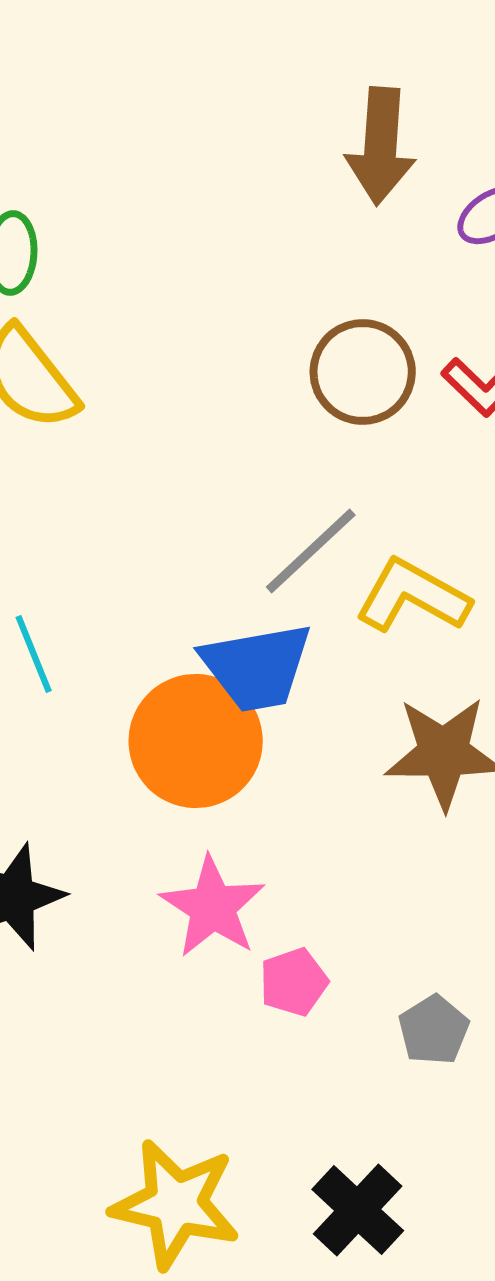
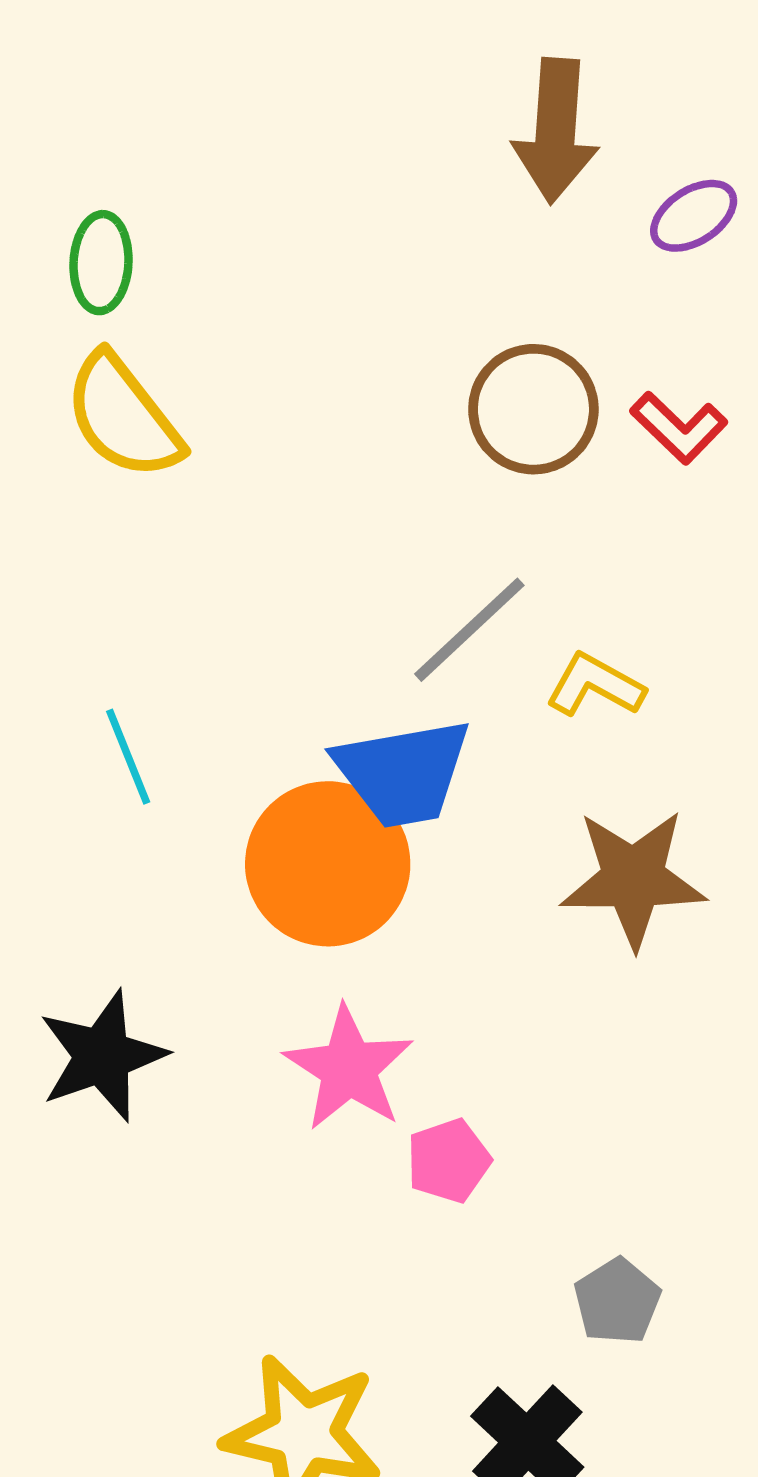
yellow L-shape: (413, 596) -> (595, 685), size x0.7
gray pentagon: (434, 1030) -> (617, 1301), moved

